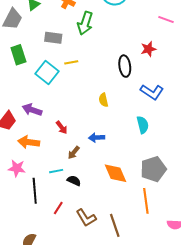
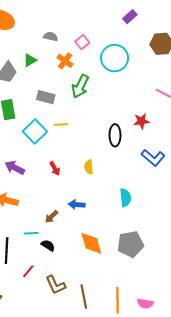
blue L-shape: (152, 92) -> (153, 158), moved
red arrow: (62, 127) -> (55, 168), moved
orange line: (146, 201) -> (118, 300), moved

